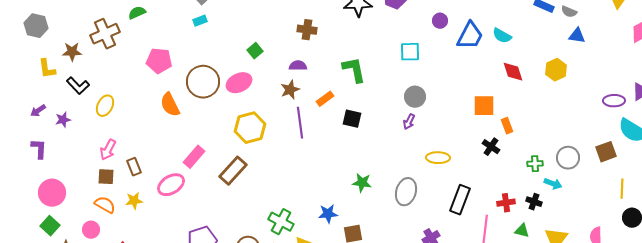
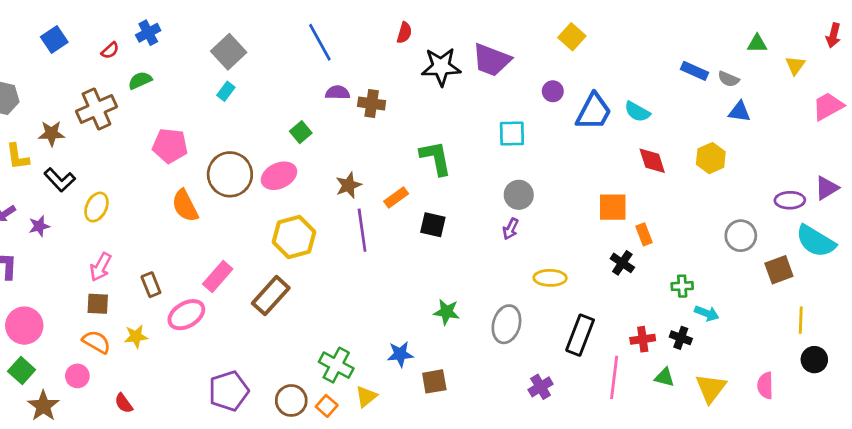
cyan rectangle: (200, 21) -> (226, 91), turned -32
purple semicircle: (298, 66) -> (338, 93), moved
gray circle: (568, 158) -> (741, 236), moved
brown rectangle: (134, 167) -> (151, 285), moved

